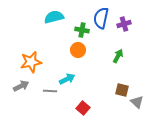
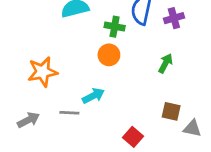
gray arrow: (21, 86) -> (28, 120), moved
gray triangle: (137, 102) -> (192, 128), turned -32
red square: (83, 108) -> (133, 137), moved

